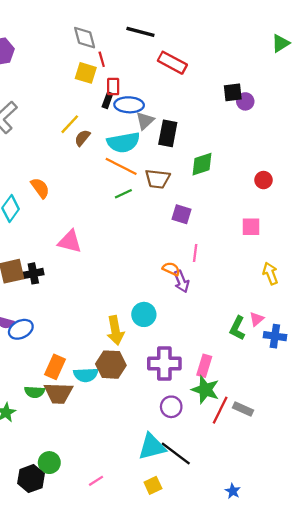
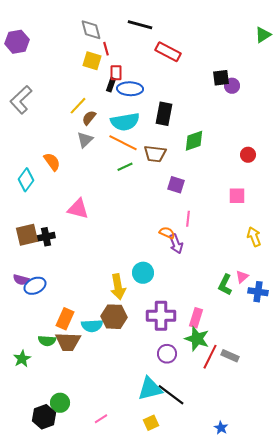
gray triangle: (145, 121) -> (85, 140), moved

